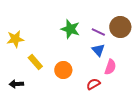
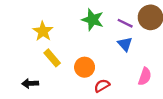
yellow star: (15, 39) -> (43, 31), moved, turned -30
pink semicircle: (110, 67) -> (145, 76), moved
red semicircle: (93, 84) -> (102, 86), moved

